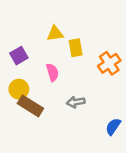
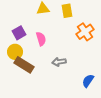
yellow rectangle: (76, 48) -> (67, 11), moved
purple square: (19, 56) -> (19, 33), moved

